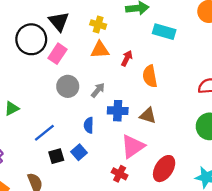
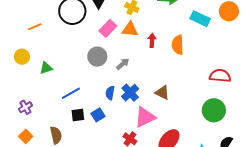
cyan rectangle: (164, 32) -> (200, 19), moved
pink rectangle: (58, 54) -> (108, 28), moved
red arrow: (127, 58) -> (152, 40), turned -32
orange semicircle: (150, 76) -> (178, 45), moved
blue cross: (118, 111) -> (130, 93), moved, turned 36

